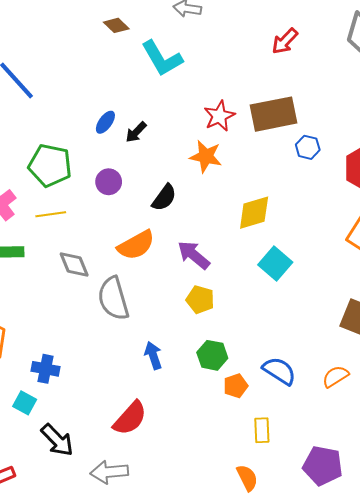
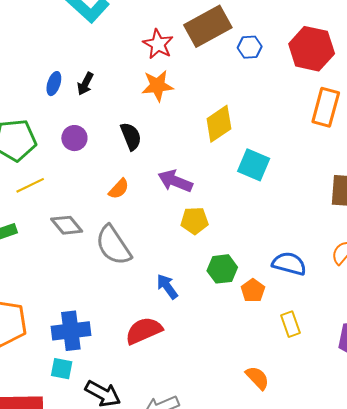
black semicircle: (164, 198) -> (131, 136), turned -40
orange semicircle: (136, 245) -> (119, 189), size x0.6
blue cross: (45, 369) -> (71, 331), size x1.4
red semicircle: (130, 418) -> (144, 331), moved, turned -138
orange semicircle: (247, 478) -> (257, 378), moved

